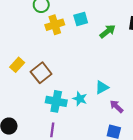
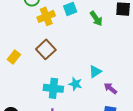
green arrow: (108, 31) -> (96, 19), turned 98
brown square: (41, 73) -> (46, 49), moved

